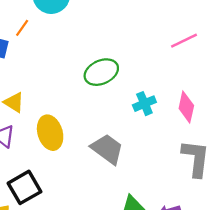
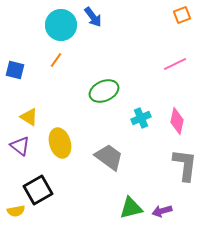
orange line: (22, 28) -> (56, 60), moved

